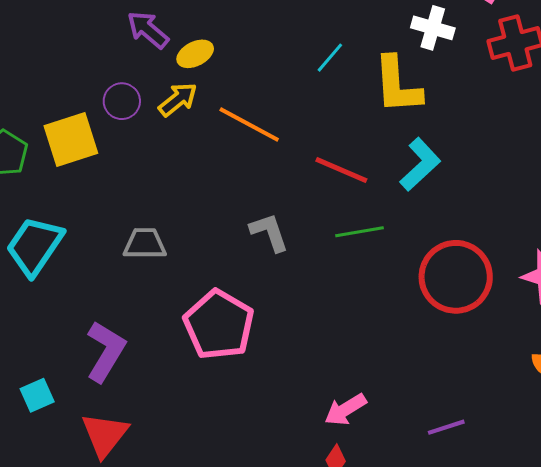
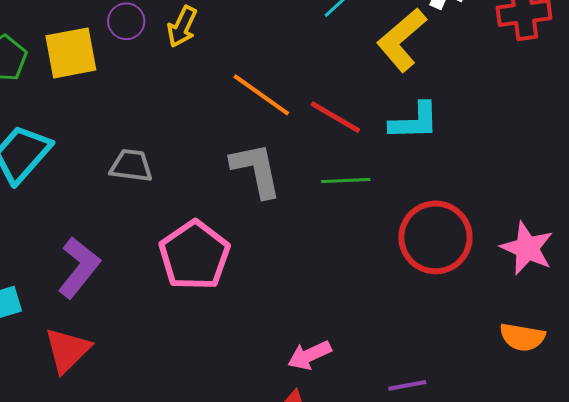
yellow L-shape: (397, 85) -> (402, 40), turned 46
yellow arrow: (178, 99) -> (182, 27), turned 147
orange line: (249, 125) -> (261, 95), moved
cyan L-shape: (420, 164) -> (414, 121), turned 34
gray L-shape: (269, 232) -> (256, 170), size x1.4

